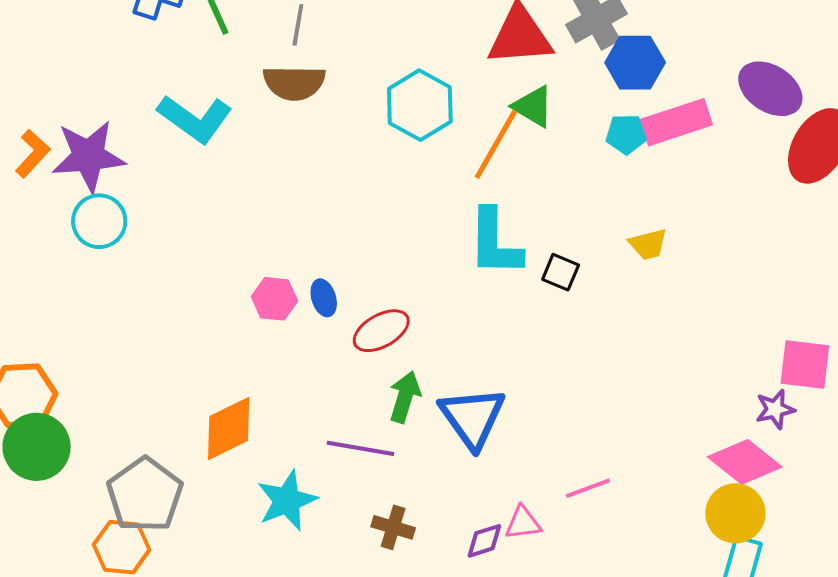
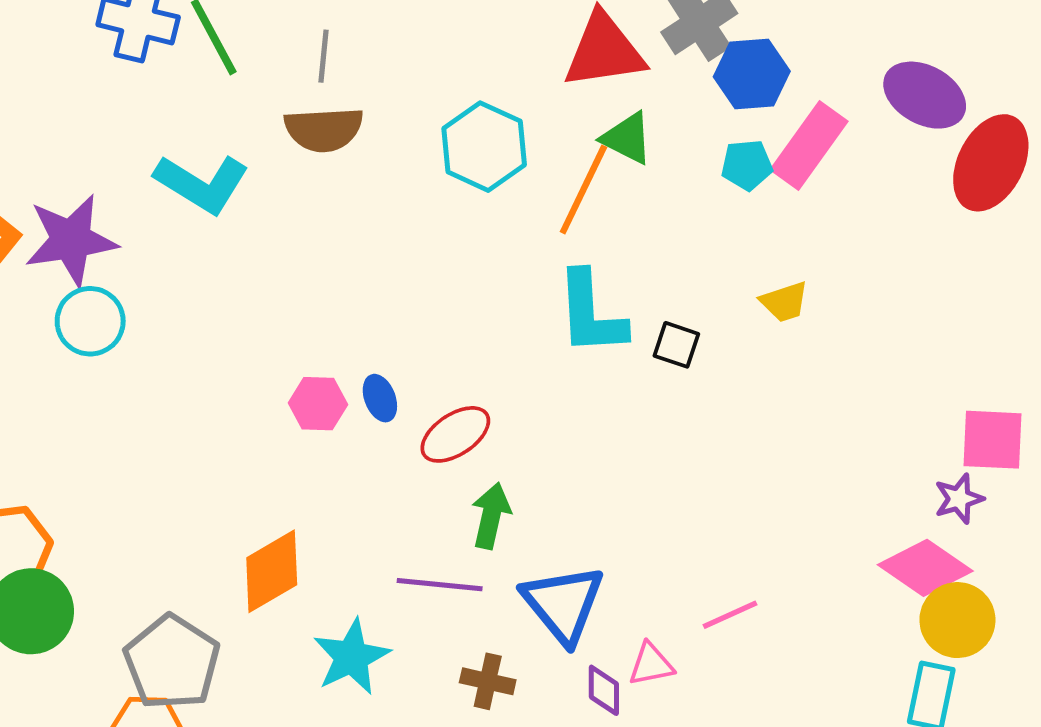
pink rectangle: (676, 122) -> (809, 145), turned -32
blue triangle: (472, 417) -> (563, 604), moved
yellow circle: (735, 513) -> (957, 620), moved
purple diamond: (484, 541) -> (604, 690), turned -69

